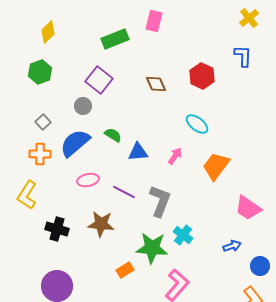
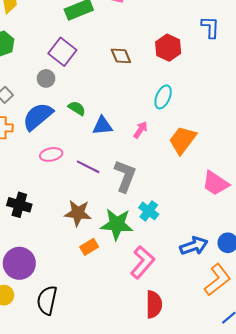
cyan ellipse: (197, 124) -> (163, 97), turned 75
brown star: (101, 224) -> (78, 213), moved
blue arrow: (232, 246) -> (194, 246), moved, size x1.5

